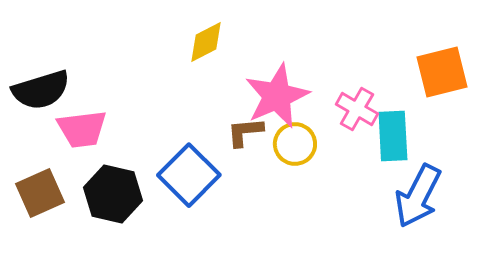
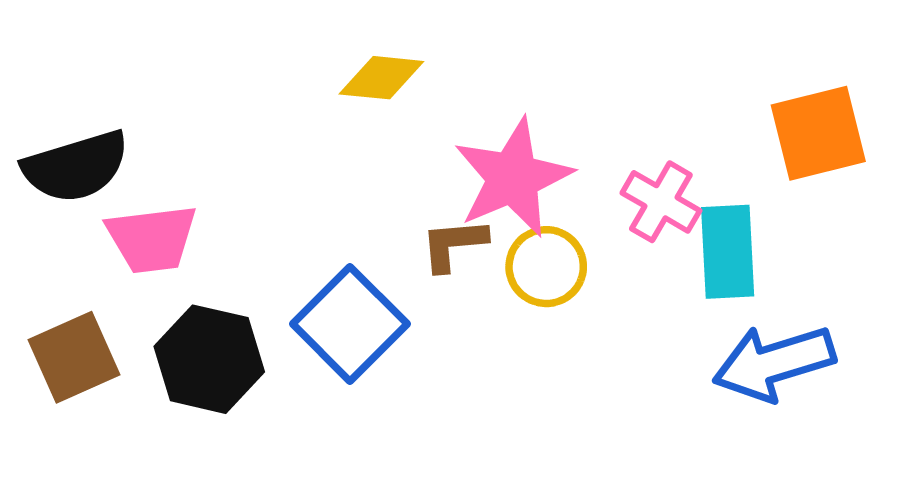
yellow diamond: (206, 42) -> (381, 78), turned 33
blue arrow: (418, 196) -> (774, 363), turned 46

